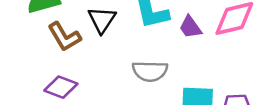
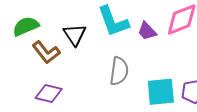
gray semicircle: (150, 71) -> (119, 71), turned -76

